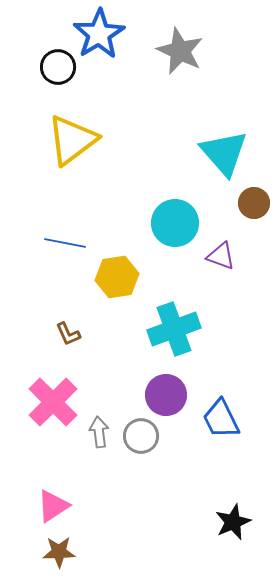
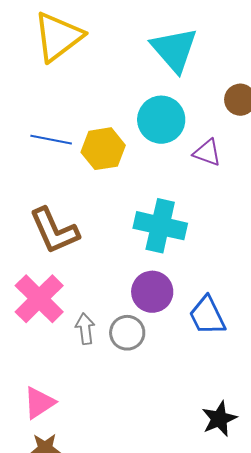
cyan triangle: (224, 153) -> (174, 50), moved
yellow hexagon: (117, 277) -> (103, 149), moved
cyan cross: (174, 329) -> (160, 226), turned 33
brown L-shape: (68, 334) -> (54, 231), size x2.0

